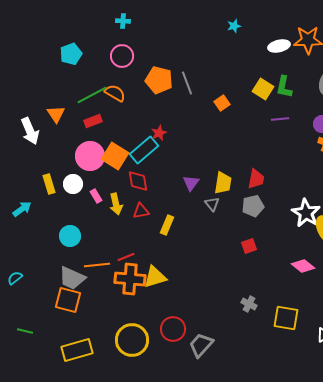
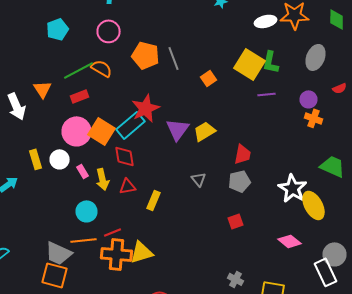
yellow square: (263, 89) -> (250, 64), size x1.4
red star: (159, 133) -> (146, 108), size x1.8
purple triangle: (191, 183) -> (178, 129), moved, size x1.4
yellow trapezoid: (223, 183) -> (204, 131), moved, turned -130
cyan circle: (70, 236) -> (86, 211), moved

